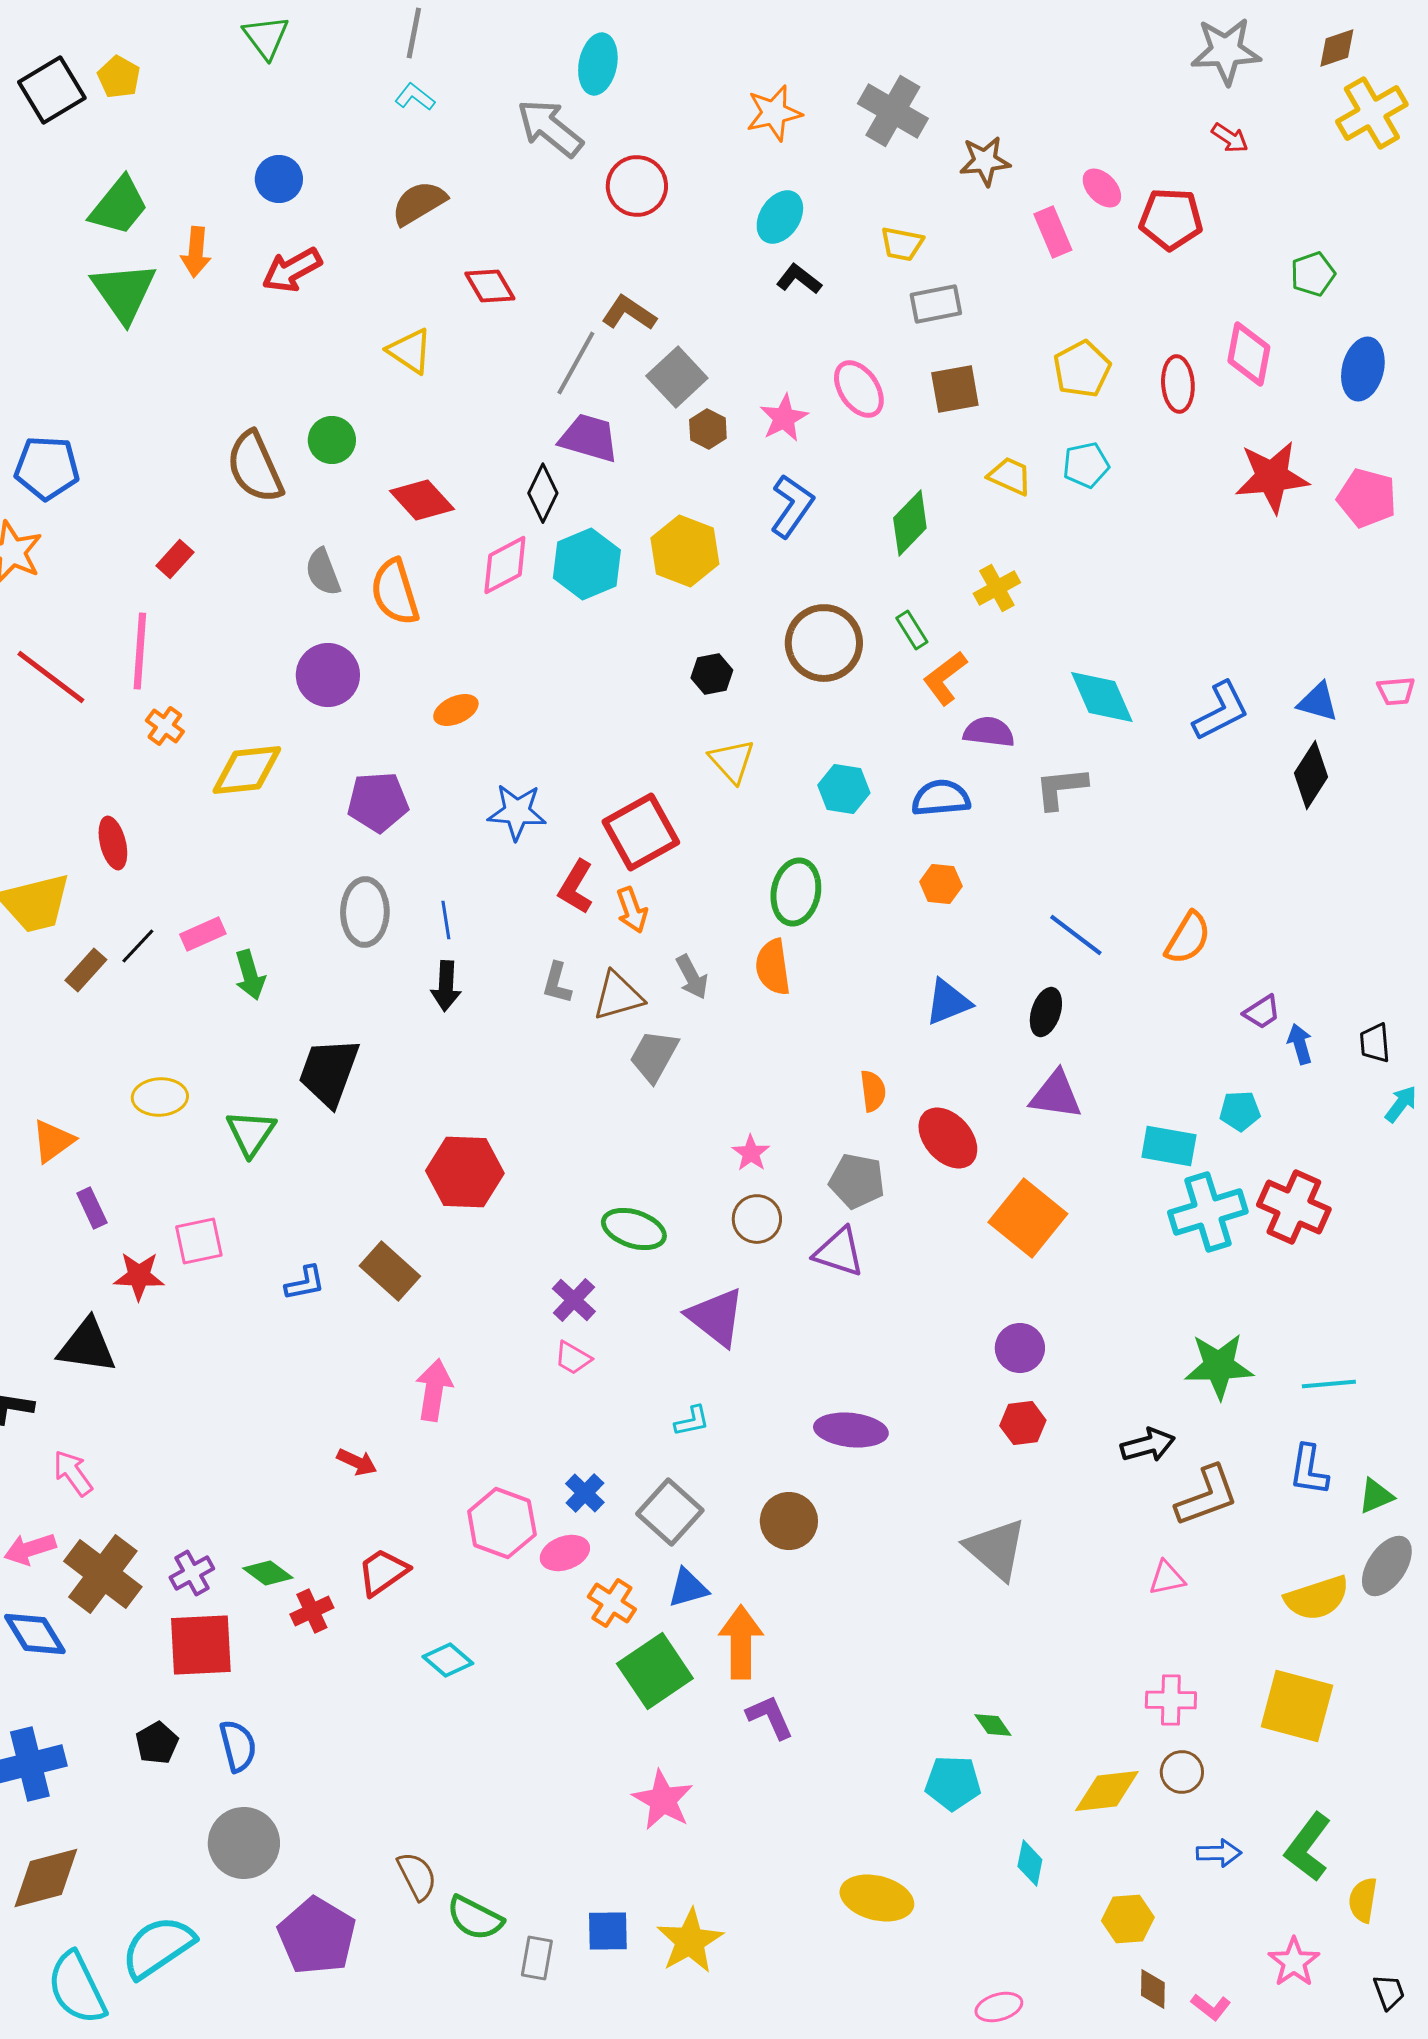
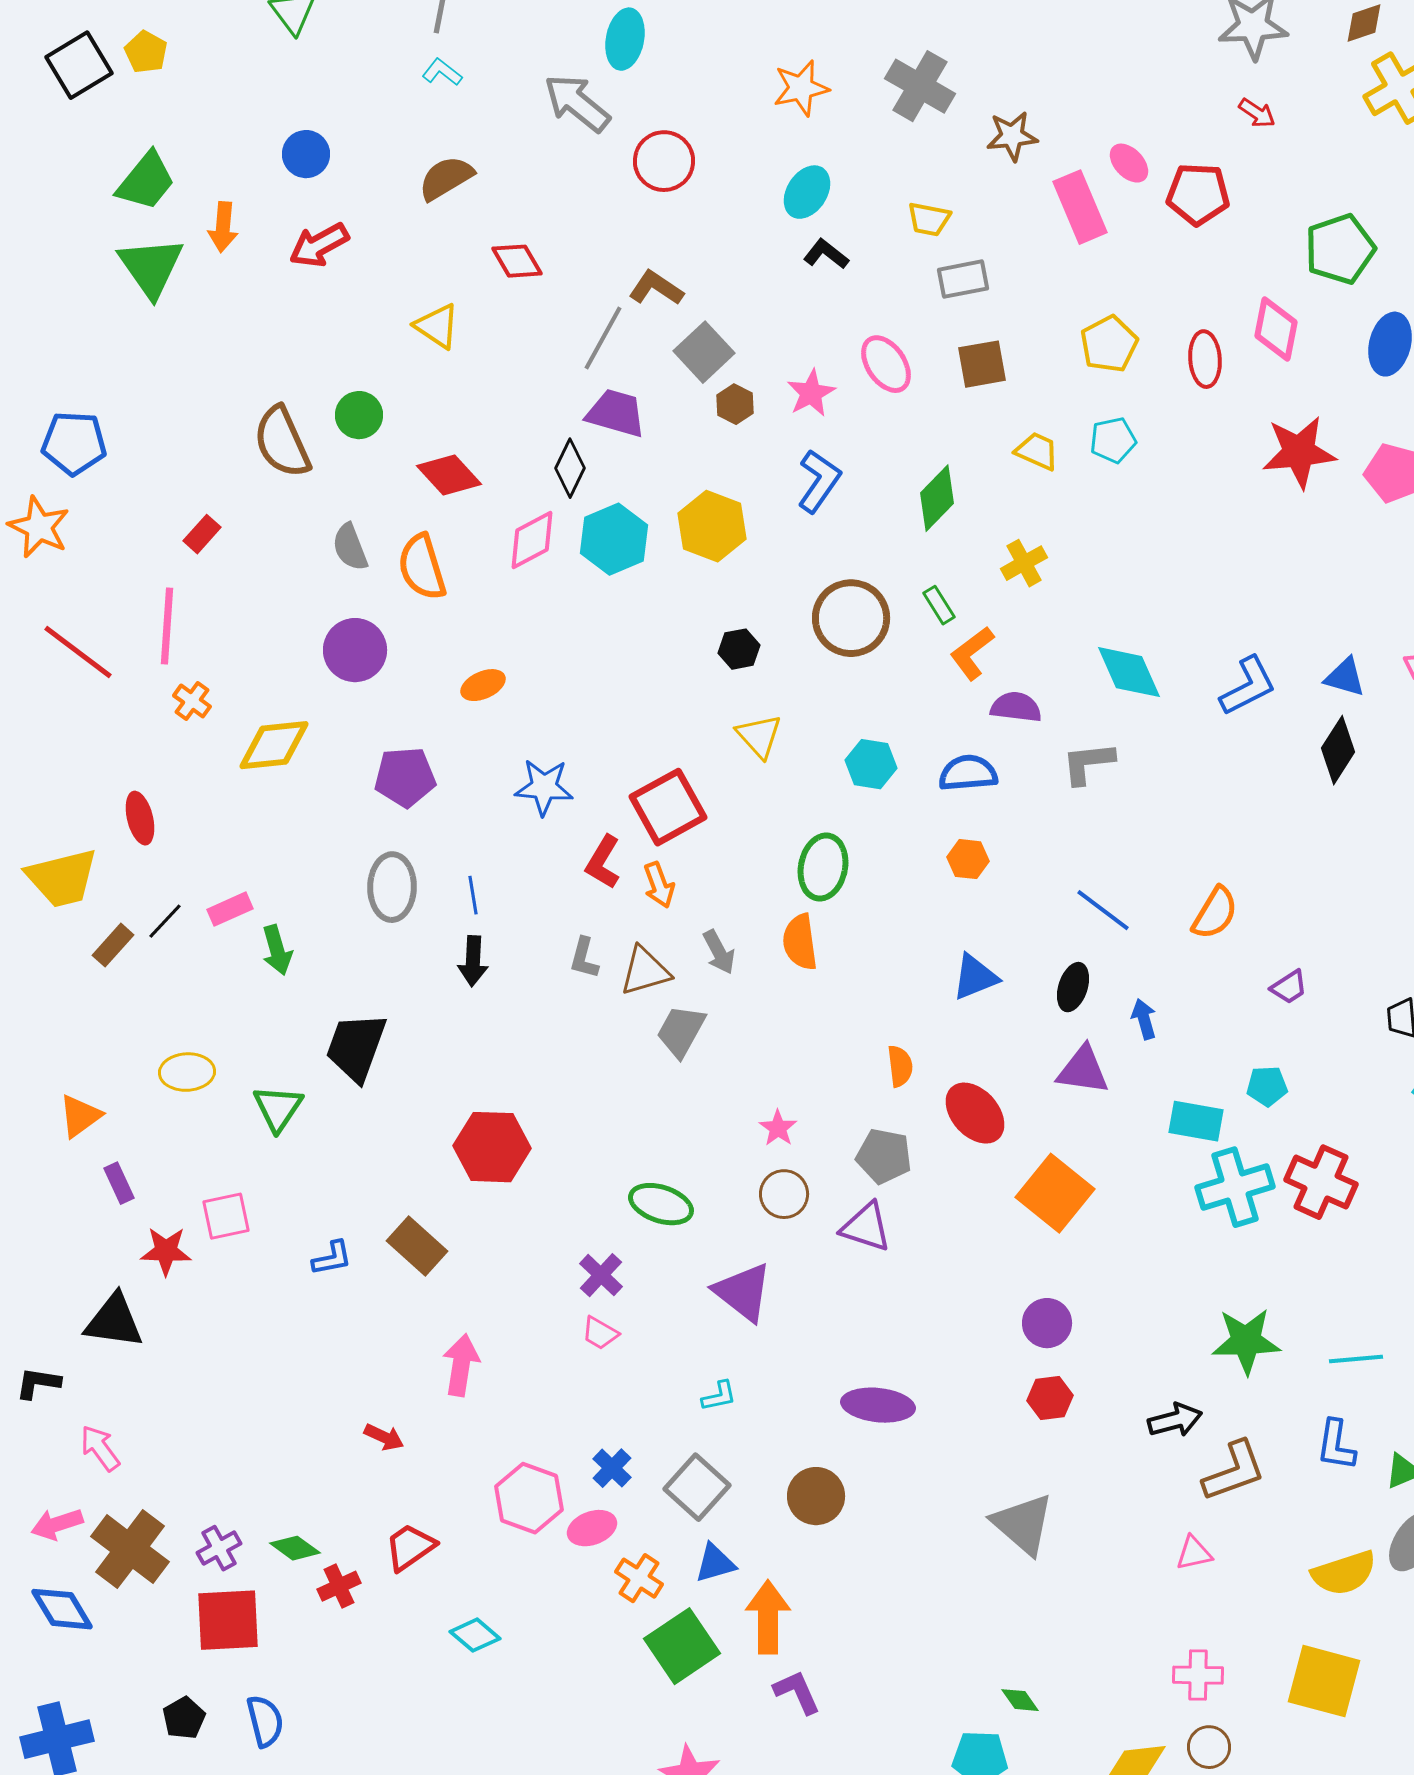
pink rectangle: (1053, 232) -> (1080, 207), size x1.4
green pentagon: (1313, 274) -> (1340, 249), size x1.6
blue arrow: (1300, 1044) -> (1144, 1019), moved

